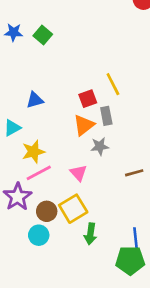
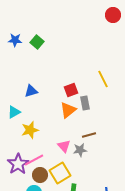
yellow line: (113, 84) -> (103, 79), moved
gray star: (100, 146) -> (80, 150), moved
pink line: (39, 173) -> (34, 160), moved
brown line: (134, 173) -> (89, 135), moved

